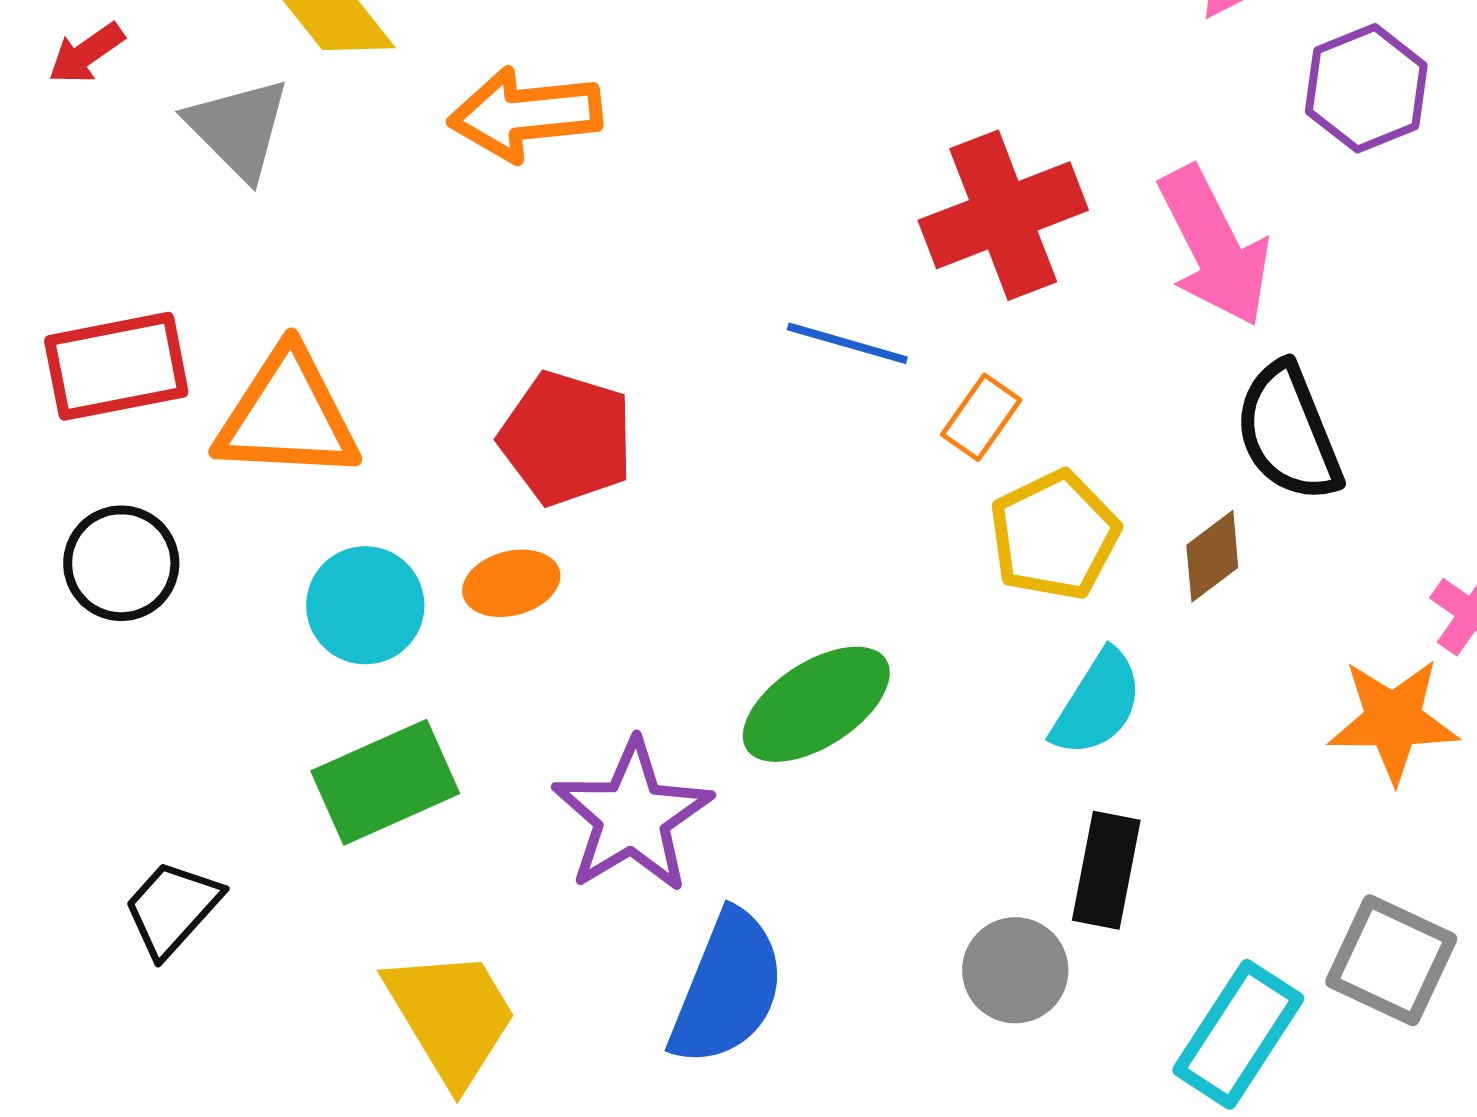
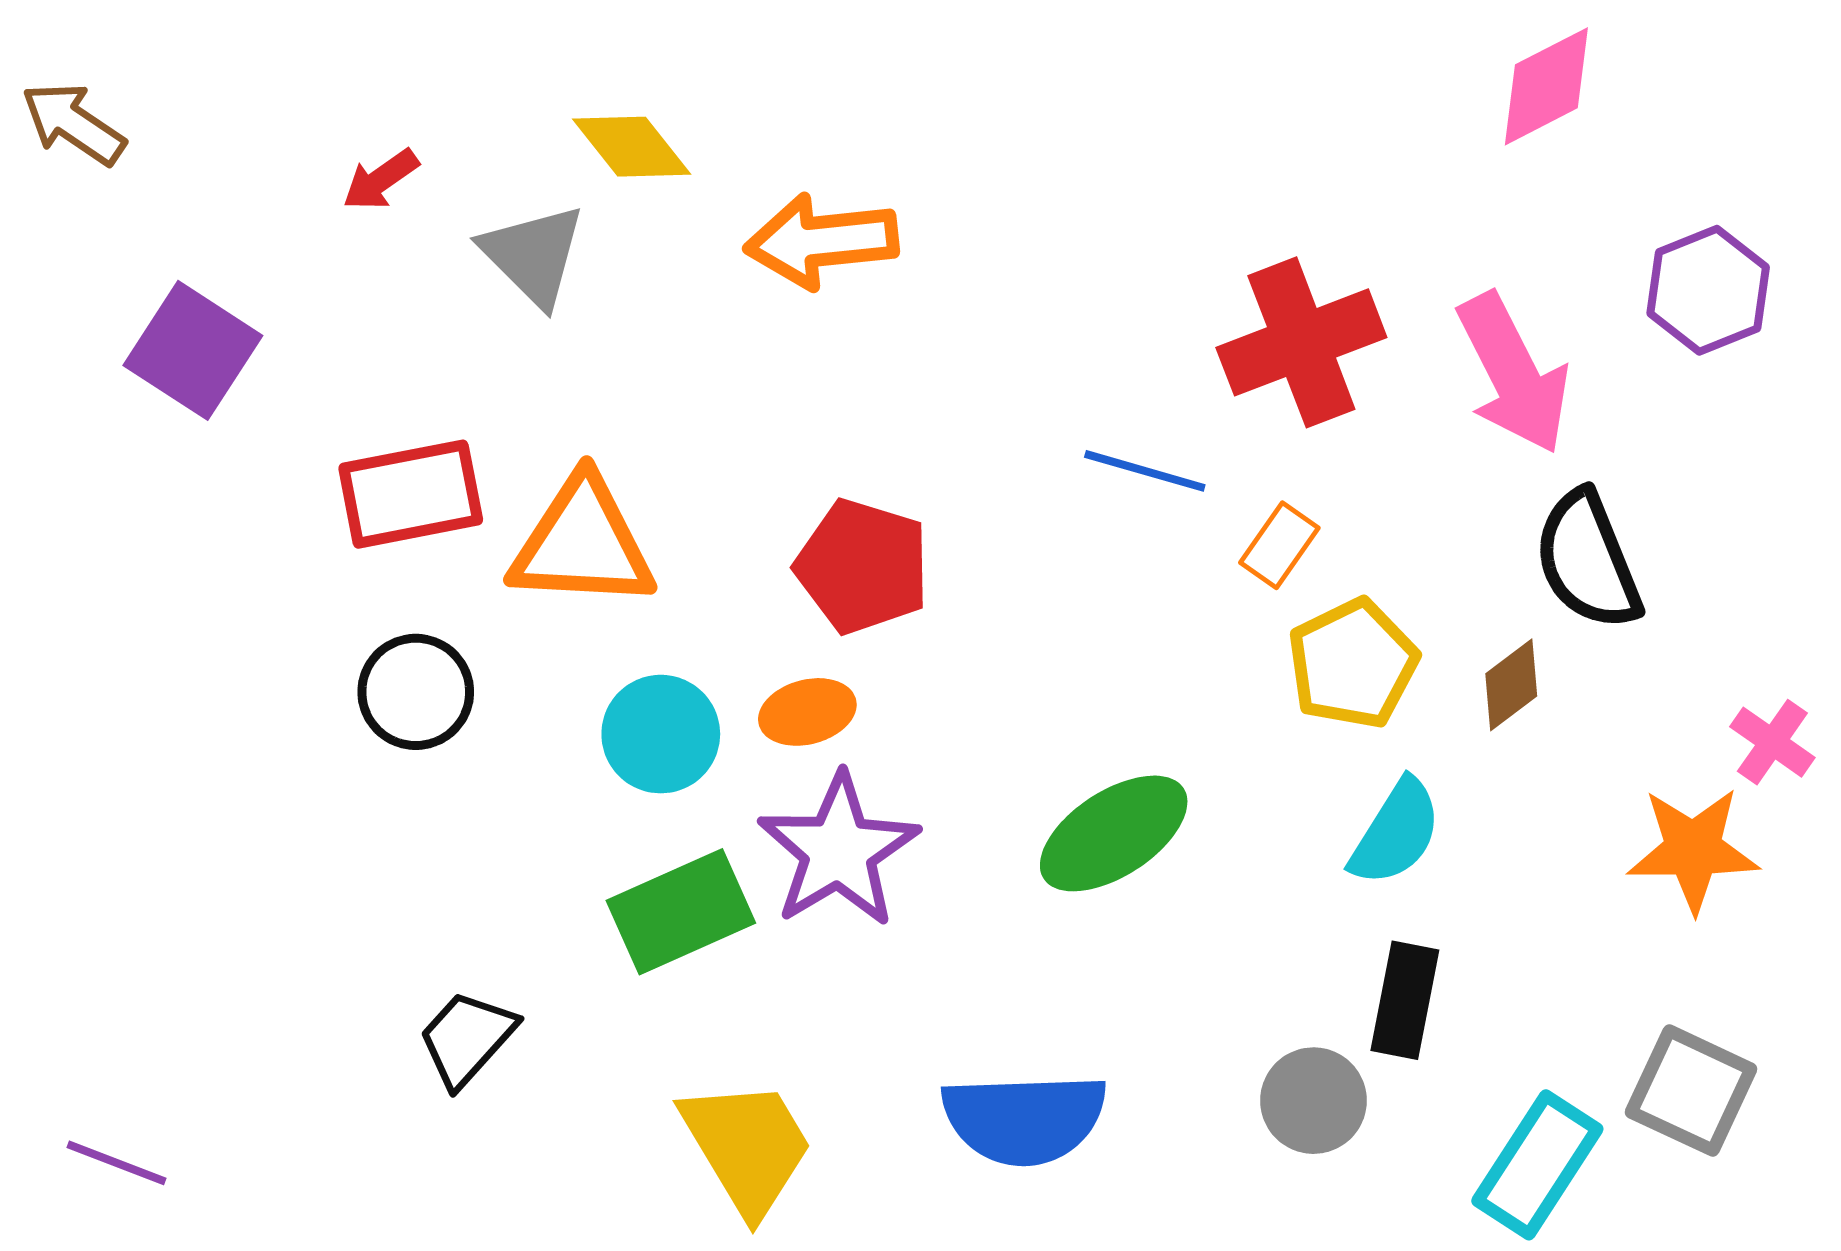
purple hexagon: (1366, 88) -> (1708, 290), moved
purple star: (632, 816) -> (839, 851), moved
blue semicircle: (727, 988) -> (1024, 1119), turned 66

